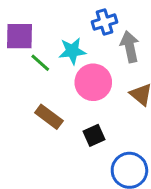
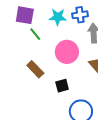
cyan star: (72, 51) -> (58, 17), moved

